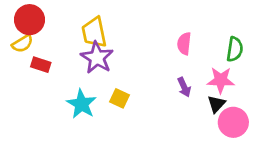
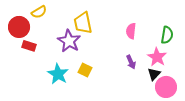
red circle: (29, 20) -> (19, 27), moved
yellow trapezoid: (94, 32) -> (83, 23), moved
yellow semicircle: (22, 44) -> (39, 12), moved
pink star: (221, 80) -> (157, 57), turned 30

